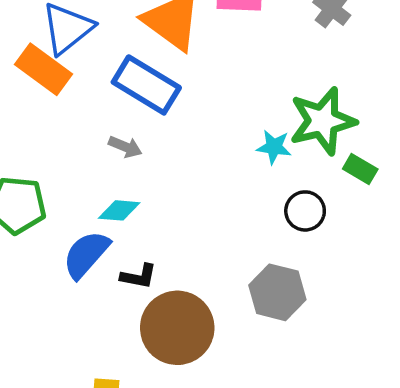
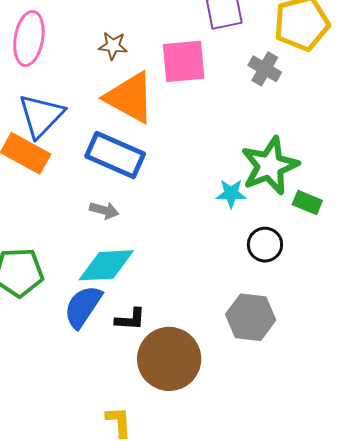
cyan diamond: (119, 210) -> (106, 265), size x1.6

